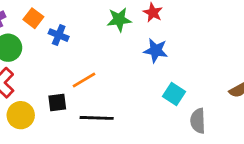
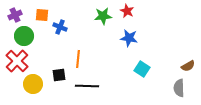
orange square: (33, 18) -> (42, 15), turned -32
orange line: (84, 80) -> (78, 59), turned -54
gray semicircle: (198, 121) -> (179, 88), moved

